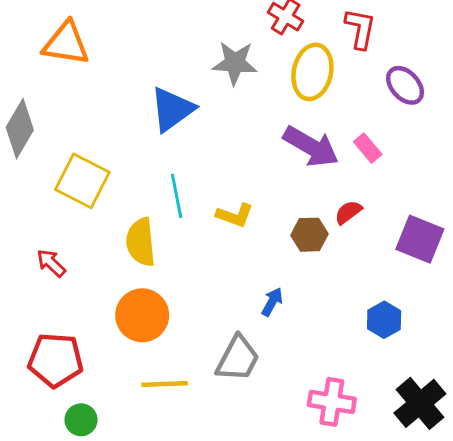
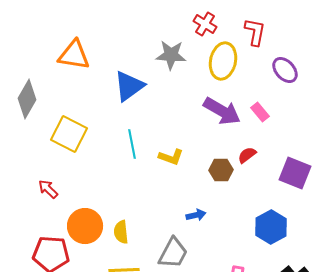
orange triangle: (66, 44) -> (74, 55), moved
yellow semicircle: (141, 242) -> (121, 232), moved, size x0.7
blue arrow: (272, 302) -> (196, 215), turned 48
orange circle: (142, 315) -> (85, 226), moved
blue hexagon: (384, 320) -> (271, 227), size x1.4

